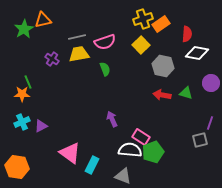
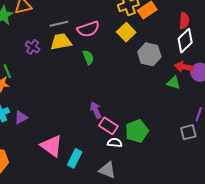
red semicircle: (187, 34) -> (184, 21), moved
white diamond: (197, 53) -> (185, 41), turned -55
red arrow: (162, 95) -> (184, 67), moved
pink rectangle: (141, 137) -> (108, 126), moved
white semicircle: (130, 150) -> (115, 143), size x0.6
green pentagon: (153, 152) -> (137, 131), moved

